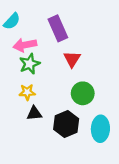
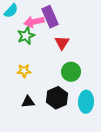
pink arrow: (25, 45) -> (34, 22), moved
green star: (30, 64) -> (26, 36), moved
black triangle: (34, 113) -> (28, 102), moved

